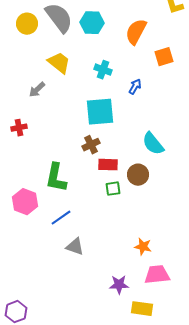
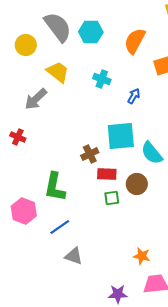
yellow circle: (27, 24) -> (26, 45), moved
gray arrow: (37, 90) -> (36, 99), size x1.4
cyan square: (100, 112) -> (121, 136), moved
red cross: (19, 128) -> (18, 137), turned 35

